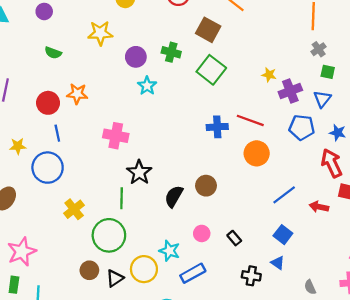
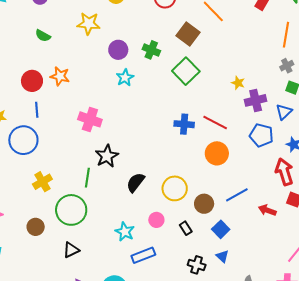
brown circle: (206, 186) -> (204, 204), moved
blue square: (283, 235) -> (221, 229), moved
yellow circle: (144, 269) -> (175, 188), moved
brown circle: (89, 270) -> (36, 227), moved

